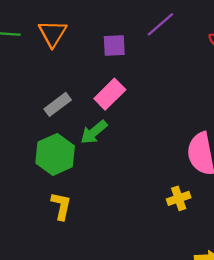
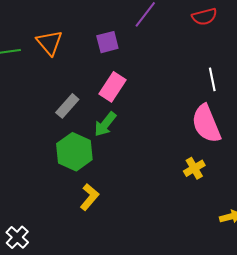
yellow L-shape: (61, 206) -> (89, 197), turned 40

